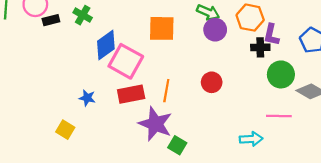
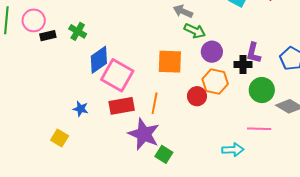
orange hexagon: (250, 18) -> (215, 82), moved
orange square: (162, 28) -> (170, 62), moved
purple circle: (215, 30) -> (212, 52), moved

